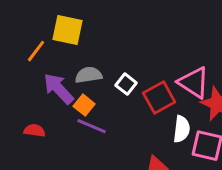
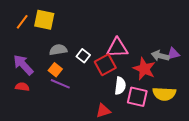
orange line: (36, 51) -> (22, 22), moved
pink triangle: (194, 83) -> (117, 48), moved, turned -35
purple arrow: (59, 89) -> (23, 65), moved

